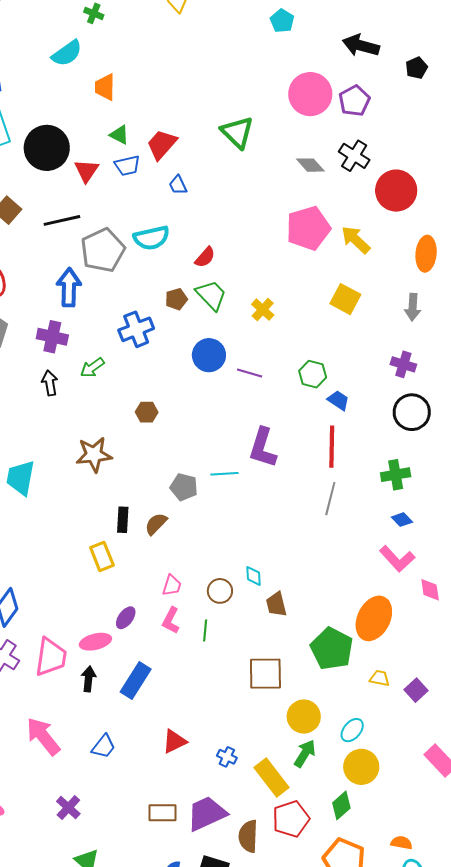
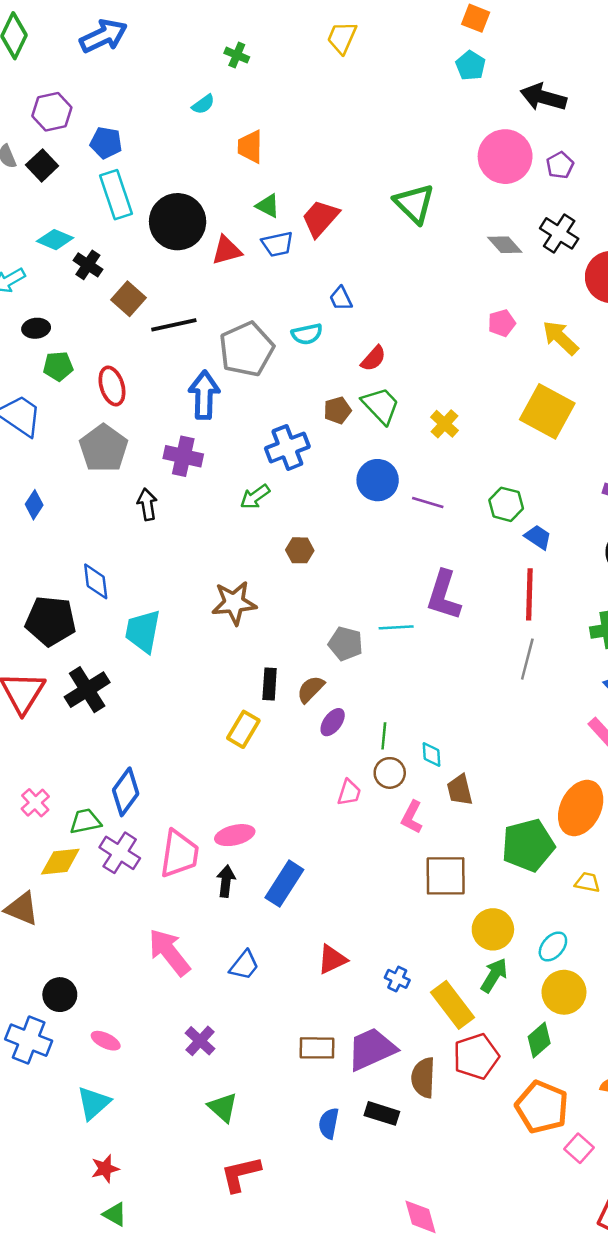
black arrow: (361, 46) -> (543, 97), moved
cyan semicircle: (67, 53) -> (203, 104), size x0.6
purple pentagon: (354, 101) -> (560, 165), size x0.7
red triangle: (86, 171) -> (227, 250), turned 40
blue trapezoid: (178, 185) -> (341, 298), moved
black line: (62, 220) -> (174, 325), moved
pink pentagon: (308, 228) -> (502, 323), size x0.5
cyan semicircle: (151, 238) -> (307, 334), size x0.7
yellow square: (345, 299) -> (547, 411), size x1.4
green arrow: (92, 368) -> (255, 497), moved
black arrow: (50, 383) -> (147, 504), moved
yellow rectangle: (102, 556) -> (243, 729), turned 52
pink trapezoid: (172, 585) -> (349, 793), moved
purple ellipse: (126, 618) -> (333, 722), moved
pink L-shape: (171, 620) -> (412, 817), moved
green line: (205, 630) -> (384, 736), moved
green pentagon: (332, 649) -> (528, 845), turned 30

